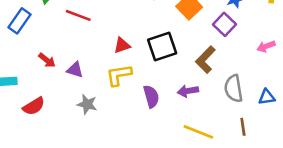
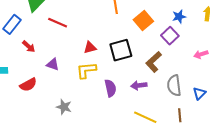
red arrow: (47, 60) -> (29, 46), moved
blue triangle: (267, 97) -> (199, 93), turned -40
gray star: (87, 104) -> (64, 107), moved
red semicircle: (34, 106) -> (28, 85), moved

